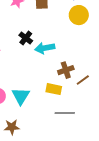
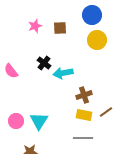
brown line: (83, 80) -> (106, 112), moved
yellow rectangle: (54, 89) -> (84, 115), moved

